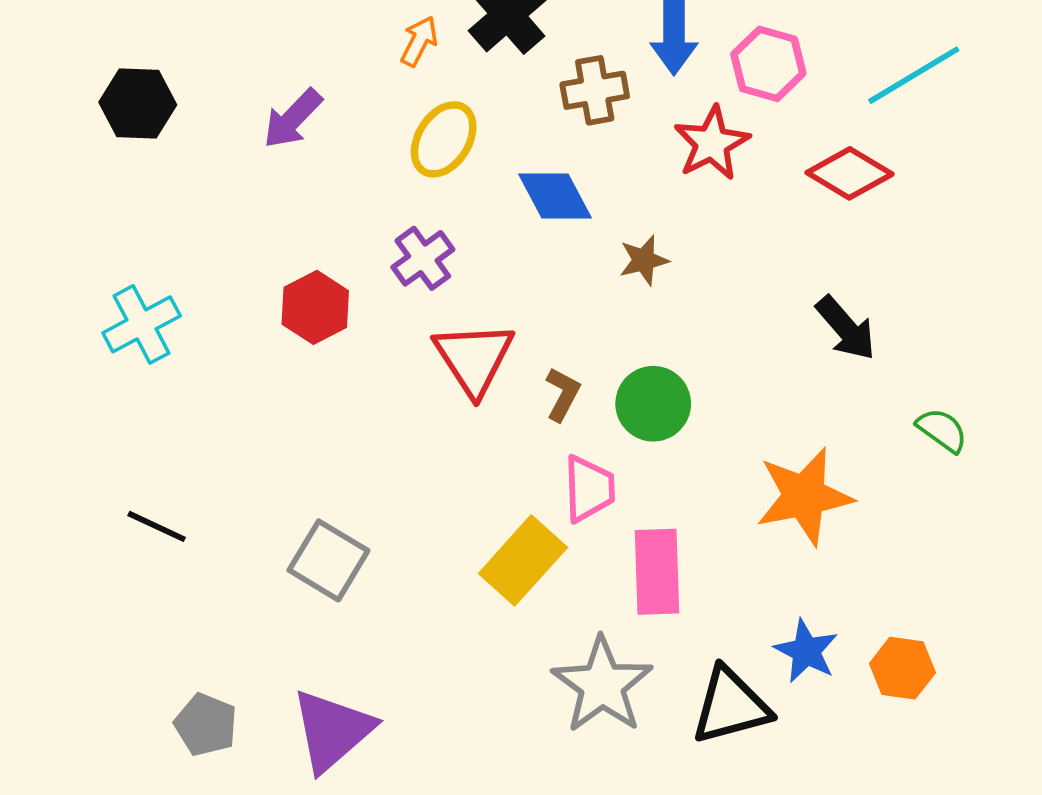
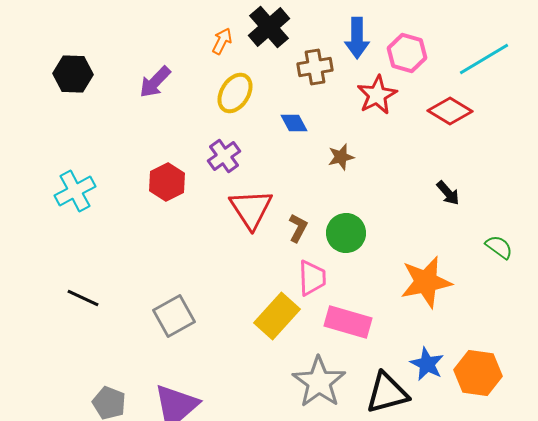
blue diamond: (555, 196) -> (294, 123), size x0.7
black arrow: (846, 328) -> (448, 193), size x0.7
gray square: (328, 560) -> (174, 316), turned 30
pink rectangle: (657, 572) -> (348, 322), turned -72
orange hexagon: (902, 668) -> (478, 373), size x1.4

